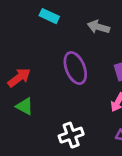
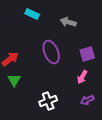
green triangle: (25, 106) -> (14, 80), turned 32

